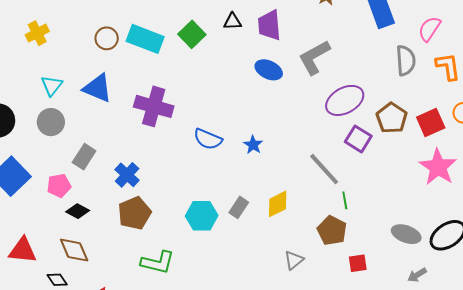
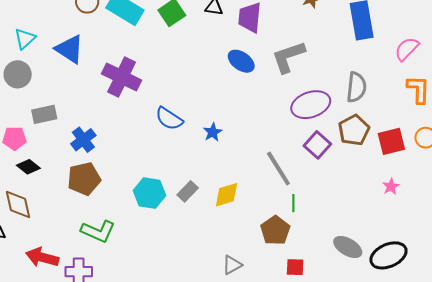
gray semicircle: (406, 60) -> (356, 87), moved
gray rectangle: (84, 157) -> (44, 114), turned 35
pink star: (438, 167) -> (391, 186), size x0.5
gray triangle: (294, 260) -> (232, 265), moved

